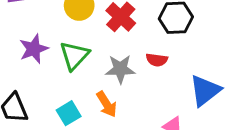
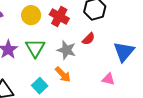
red semicircle: (157, 60) -> (89, 39), turned -40
gray star: (120, 69) -> (66, 50), turned 30

